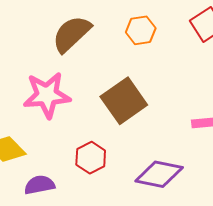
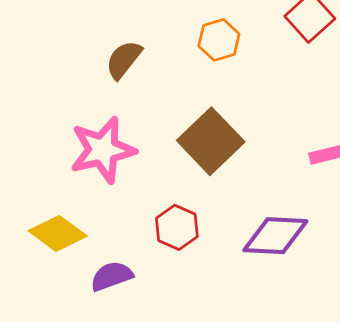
brown semicircle: (72, 34) -> (124, 60), size x0.7

